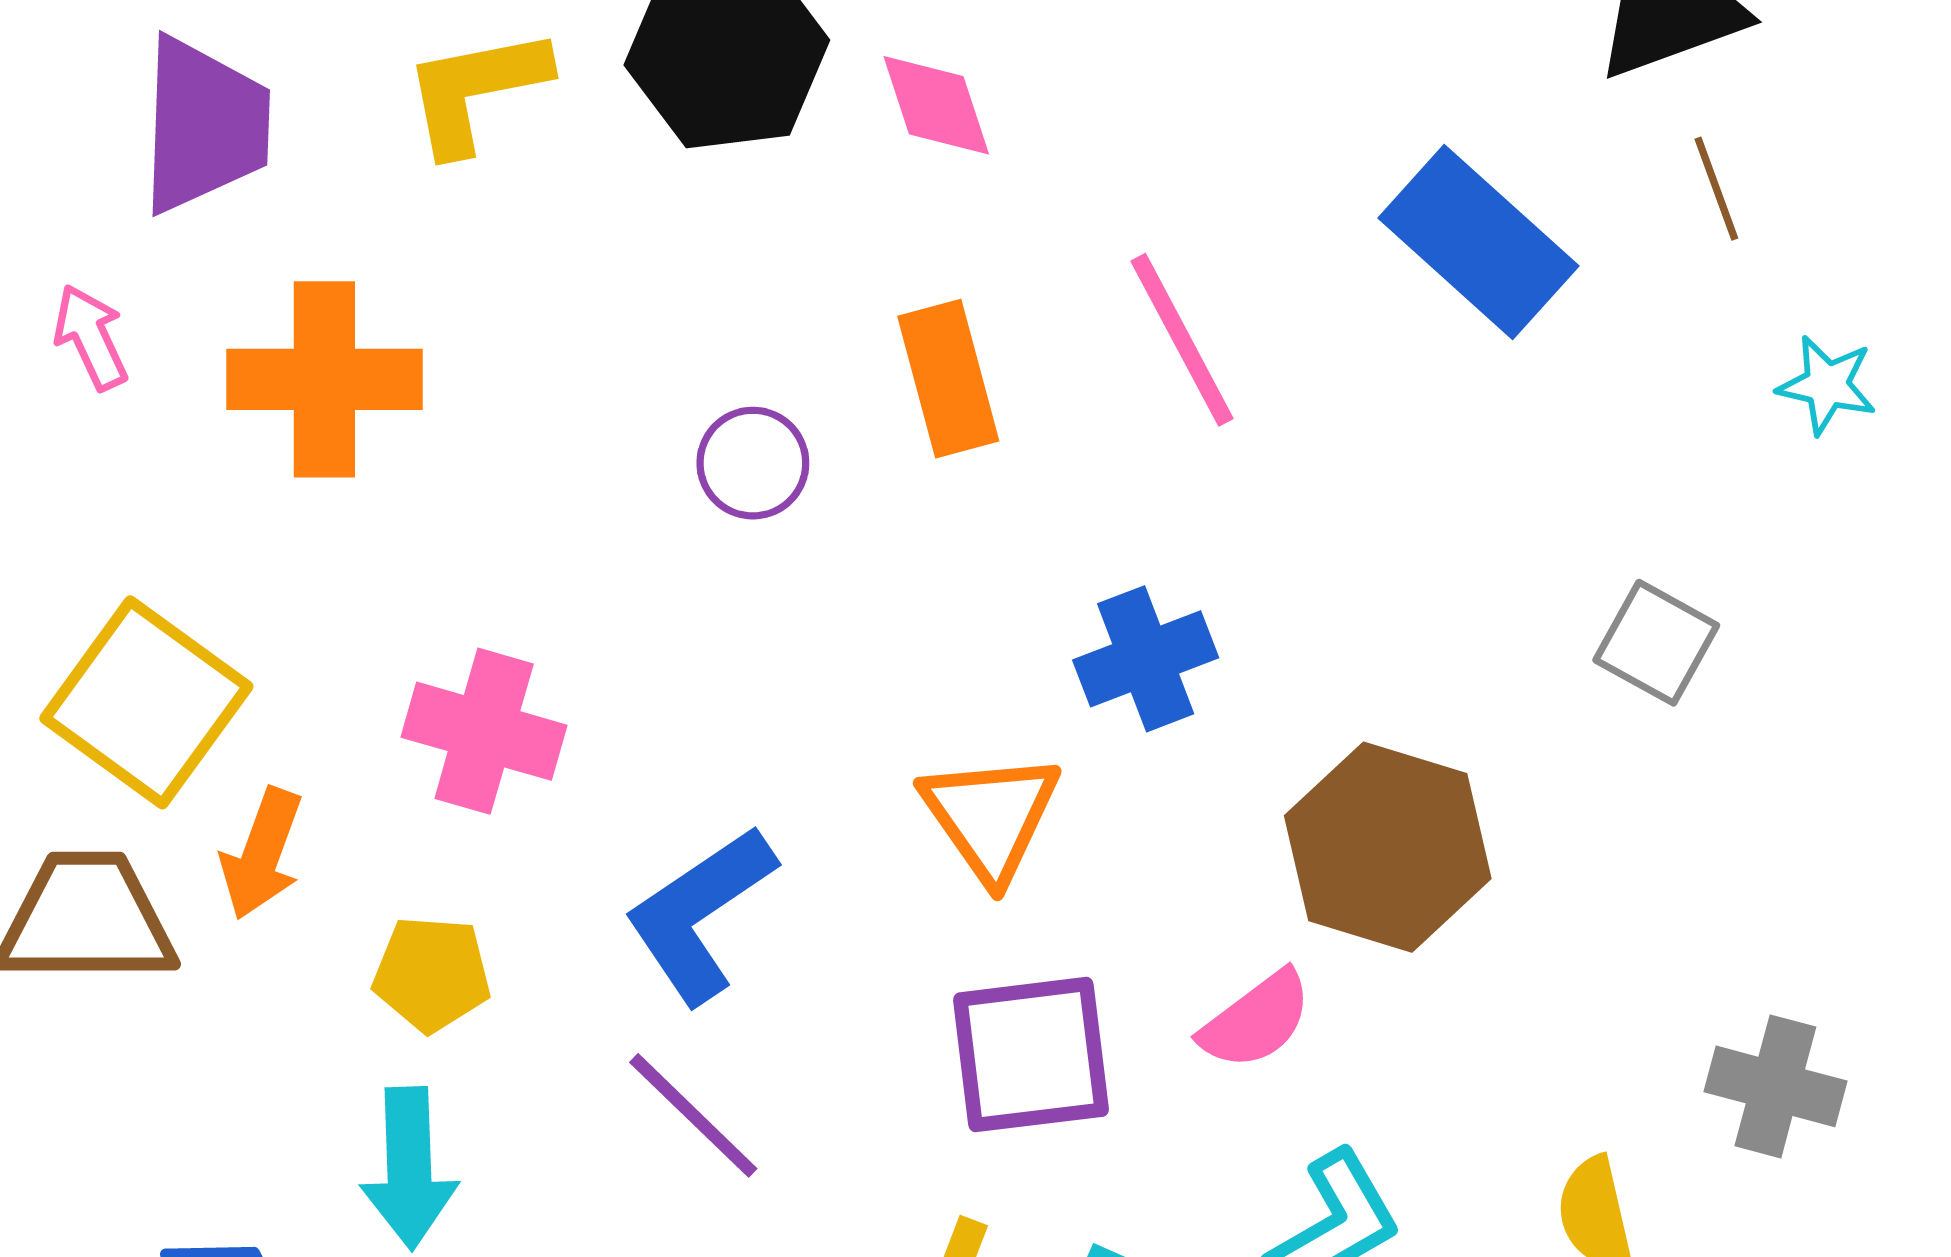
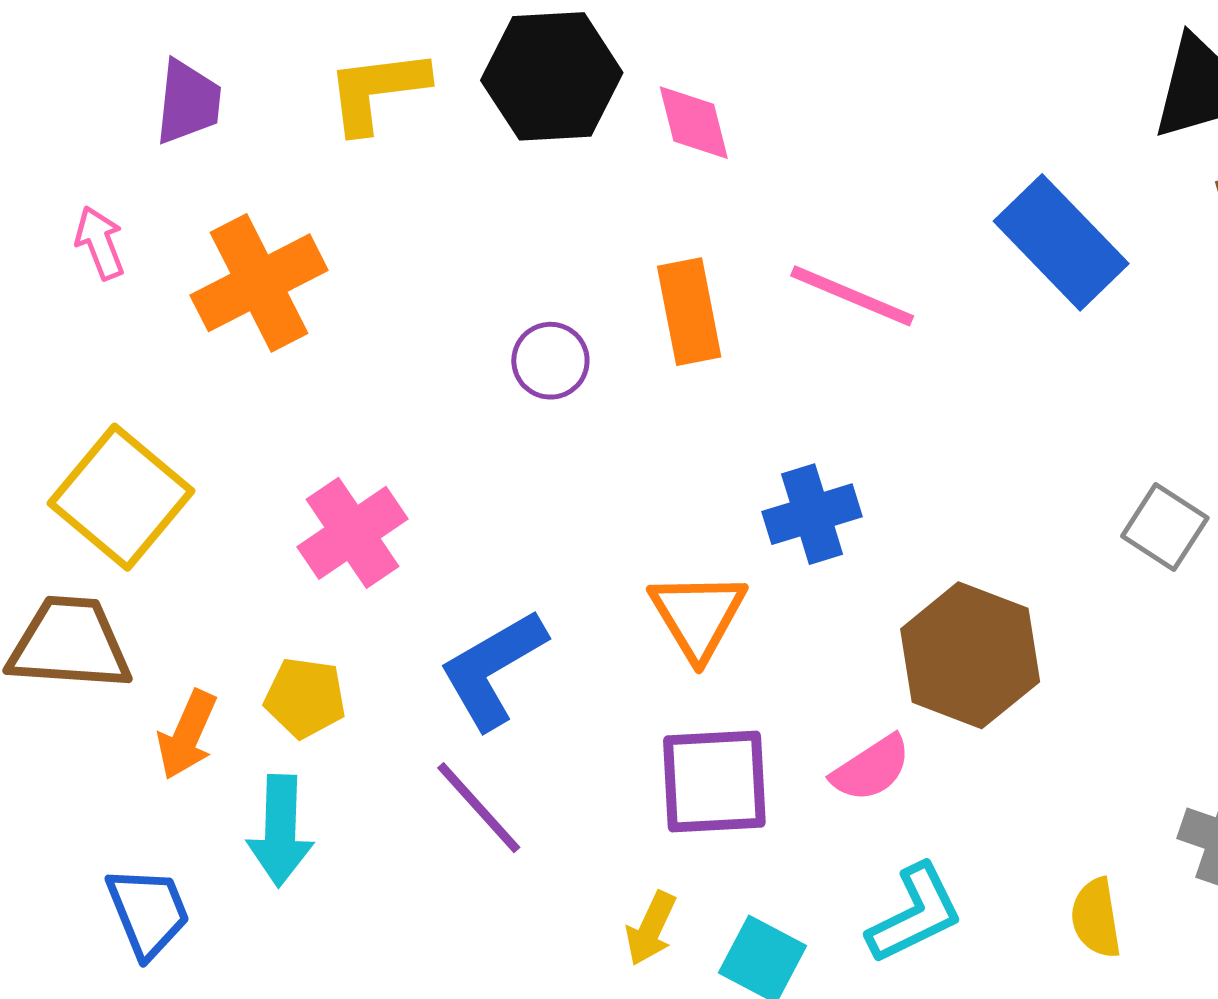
purple trapezoid: (204, 125) -> (188, 102), size x0.7
pink line: (1182, 340) -> (852, 296), turned -43
orange cross: (324, 379) -> (259, 283), turned -31
pink cross: (484, 731) -> (352, 533), turned 36
orange arrow: (262, 854) -> (187, 735), moved

